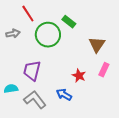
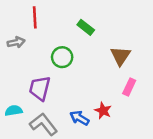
red line: (28, 14) -> (35, 17), turned 30
green circle: (48, 35) -> (62, 57), moved, size x0.7
red star: (79, 76) -> (103, 111), moved

